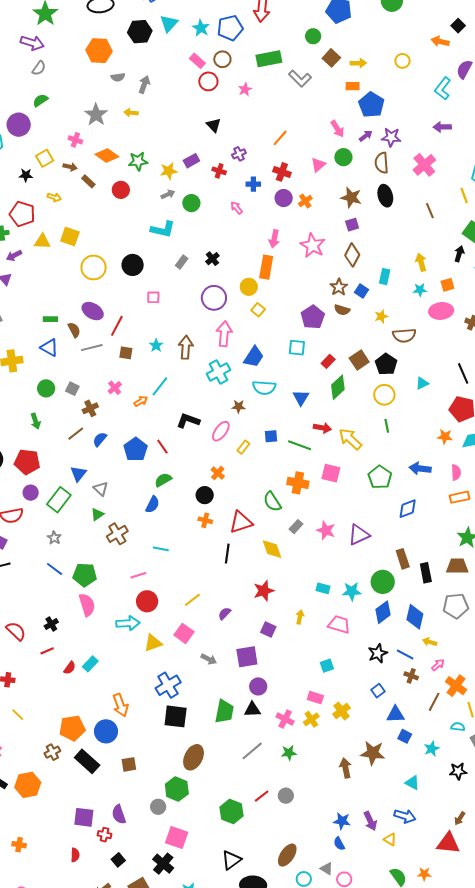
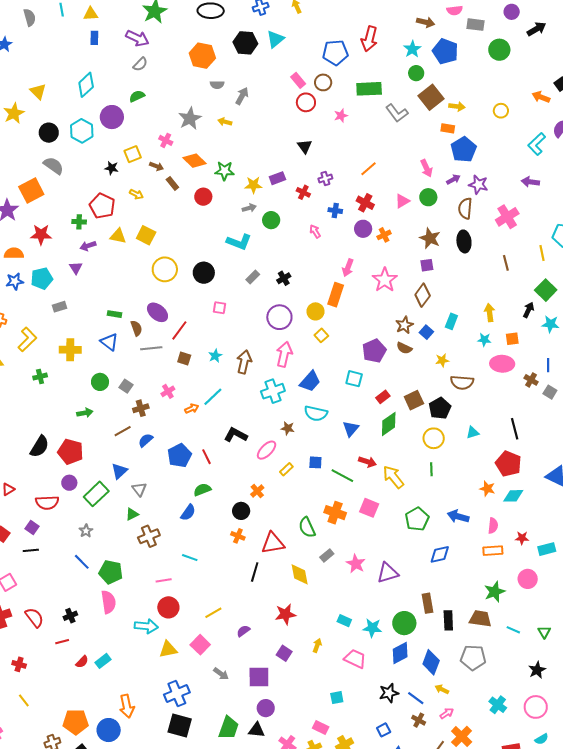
cyan star: (201, 28) -> (412, 49), moved
brown square: (331, 58) -> (431, 97), size x1.4
green arrow: (36, 421) -> (85, 413), turned -91

